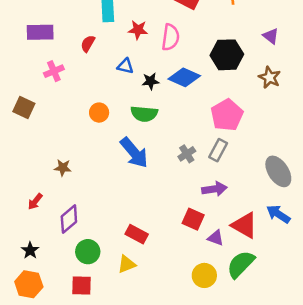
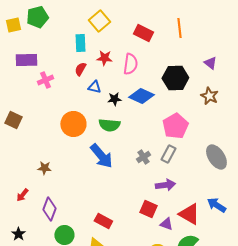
red semicircle: (88, 44) -> (80, 69), moved
pink cross: (54, 71) -> (45, 80), moved
orange circle: (99, 113) -> (73, 124), size x1.6
gray ellipse: (278, 171) -> (216, 157), moved
purple diamond: (69, 219) -> (49, 209), turned -30

